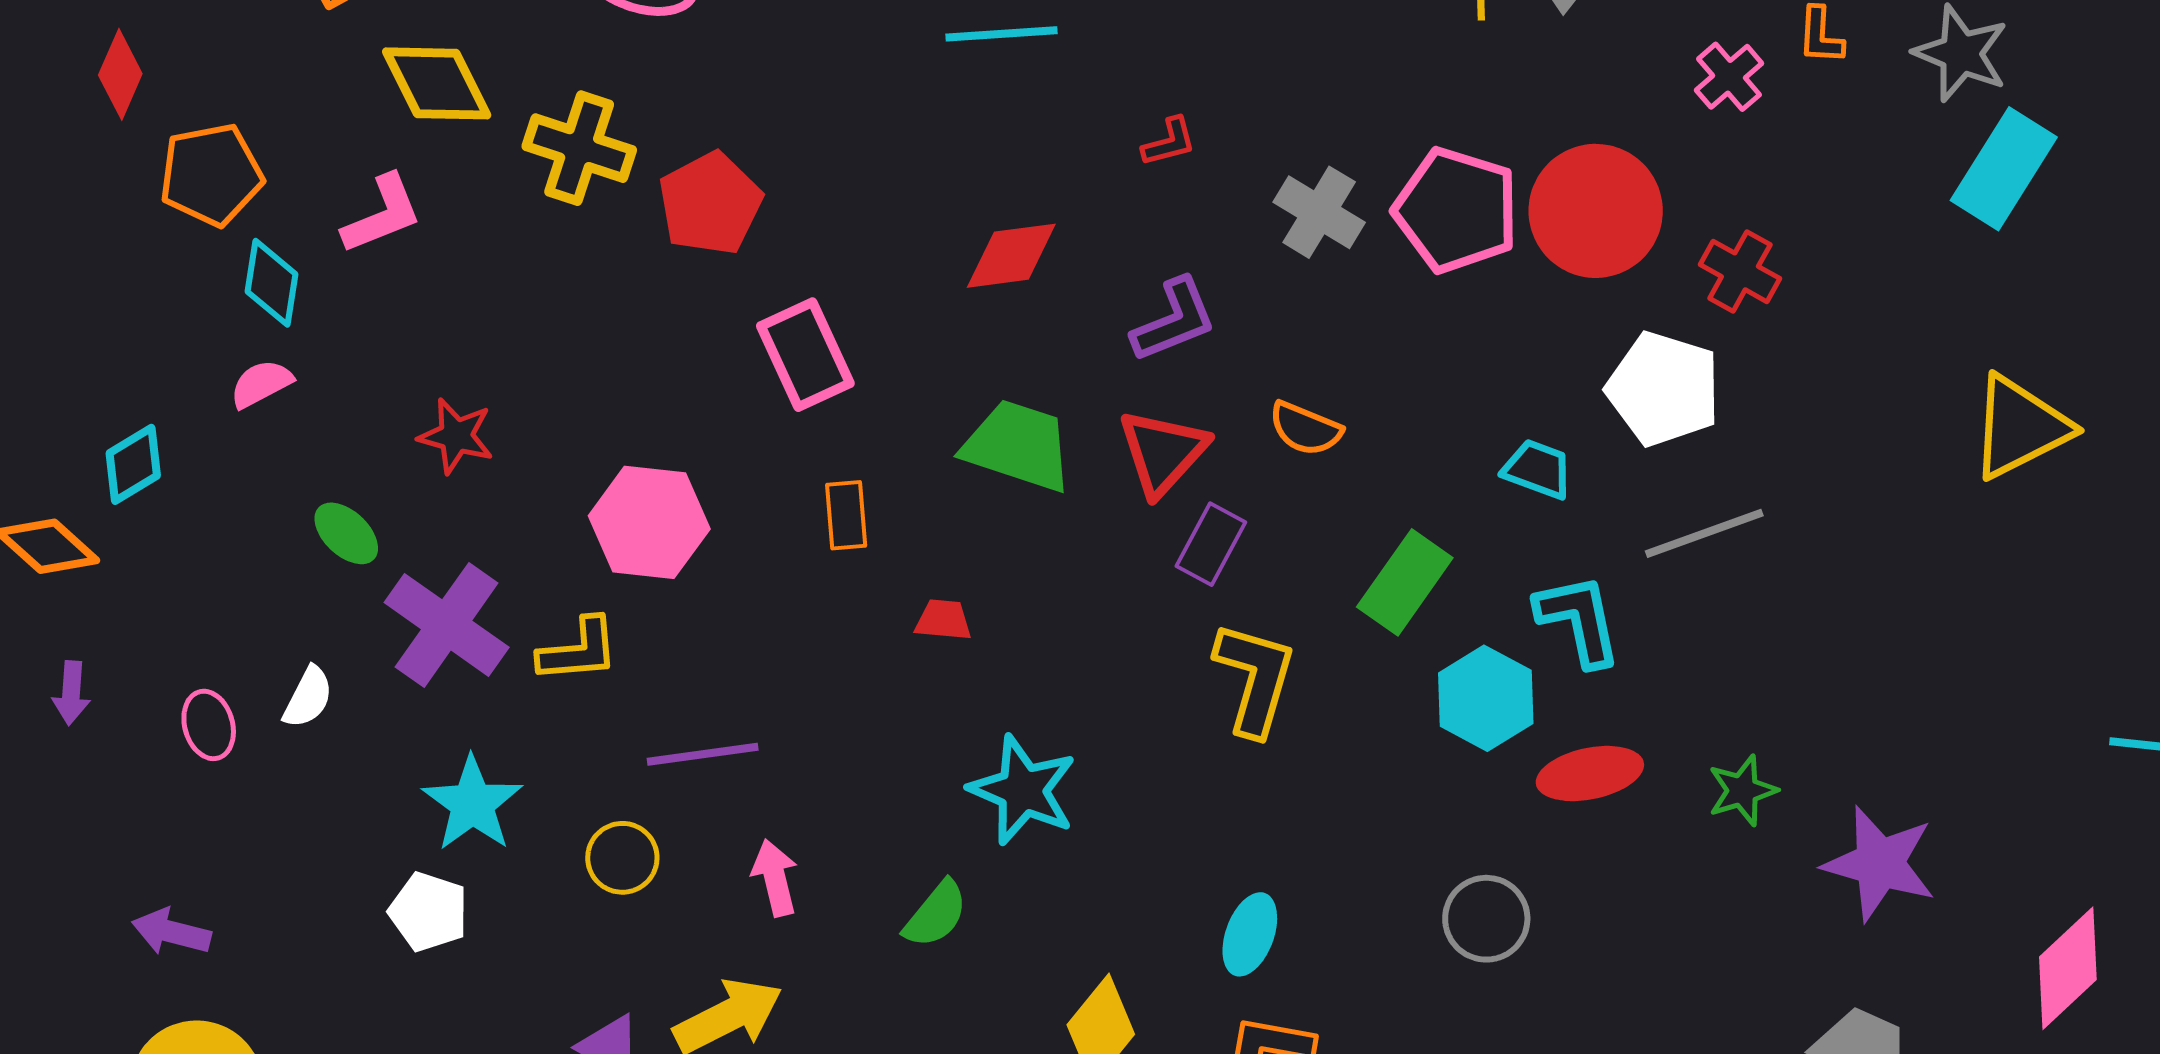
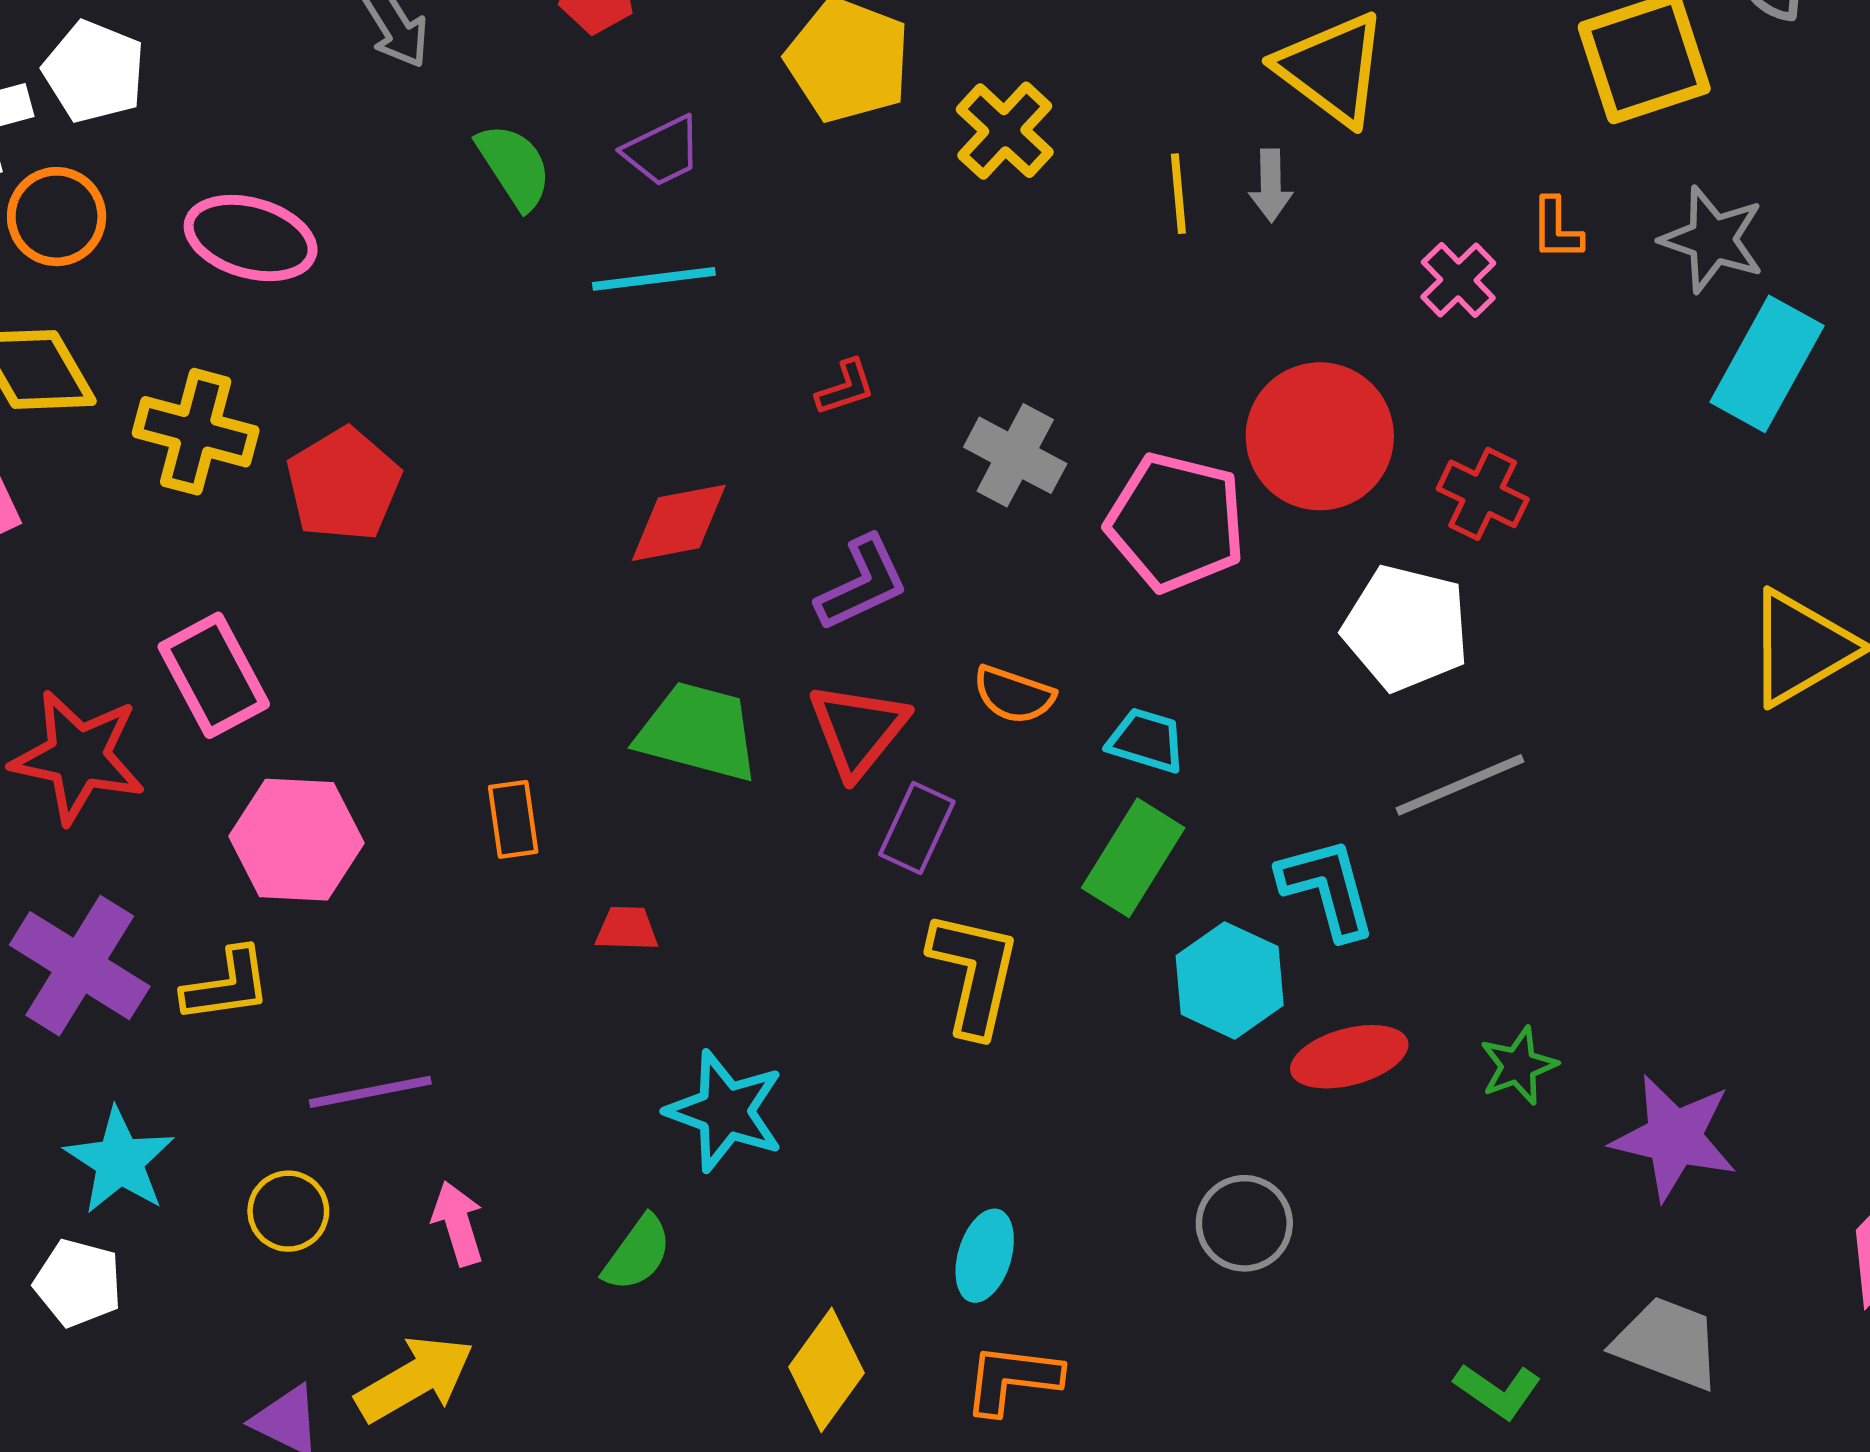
pink pentagon: (1456, 210) -> (1176, 522), moved
pink rectangle: (805, 355) -> (214, 675), moved
red star: (456, 436) -> (78, 757), size x1.6
cyan trapezoid: (1538, 469) -> (1146, 740), moved

